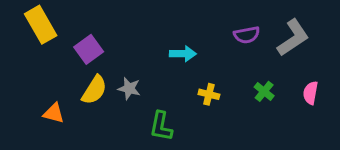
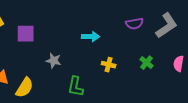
purple square: (89, 49) -> (26, 34), turned 36
yellow semicircle: (94, 90) -> (25, 88), moved

